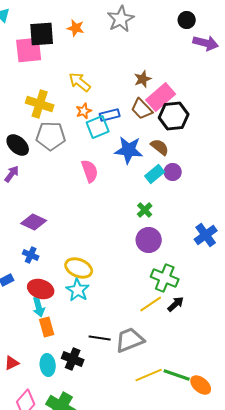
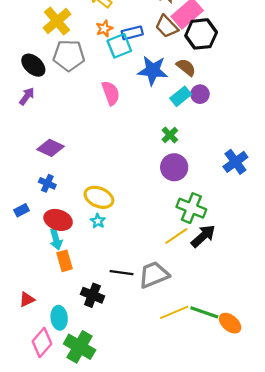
yellow cross: (40, 104) -> (57, 21), turned 32
cyan star: (78, 290) -> (98, 221), size x0.6
black arrow: (176, 304) -> (203, 236), size x1.4
cyan ellipse: (48, 365) -> (59, 318), moved

